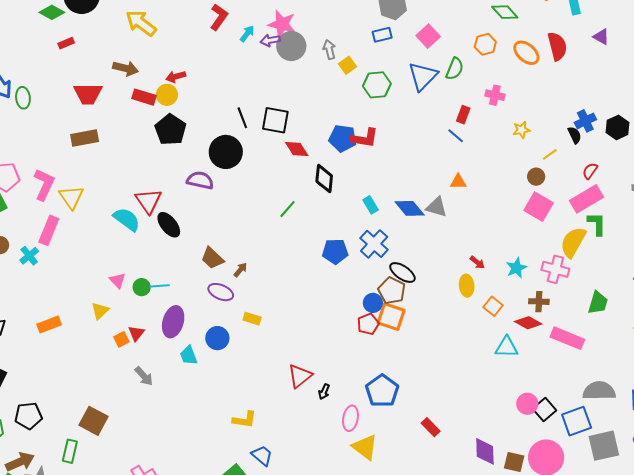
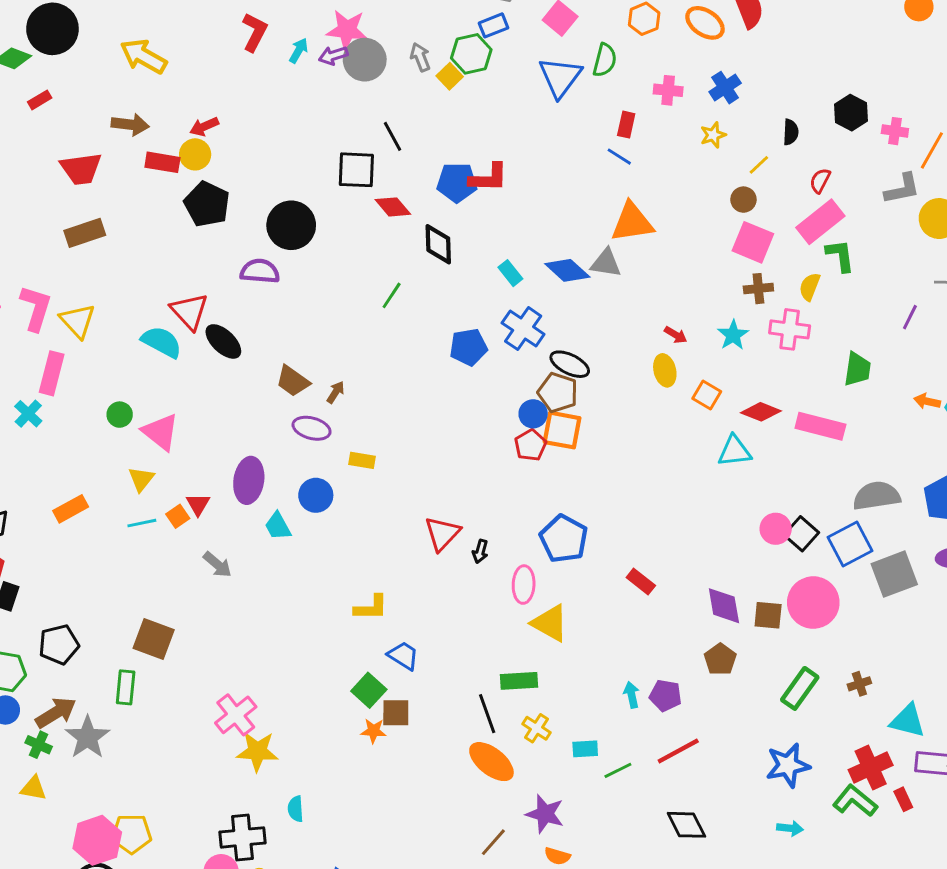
green hexagon: (377, 85) -> (471, 54), moved
black line: (242, 118) -> (393, 136), moved
blue cross: (585, 121) -> (725, 88), moved
black semicircle: (575, 135) -> (791, 132), turned 36
orange triangle: (458, 182) -> (632, 222), size x1.8
yellow semicircle: (573, 242) -> (810, 287), size x0.6
pink triangle: (118, 280) -> (161, 432), size x1.6
cyan line: (160, 286) -> (142, 523), moved
green circle: (142, 287) -> (120, 415), moved
brown cross: (539, 302) -> (758, 289), moved

